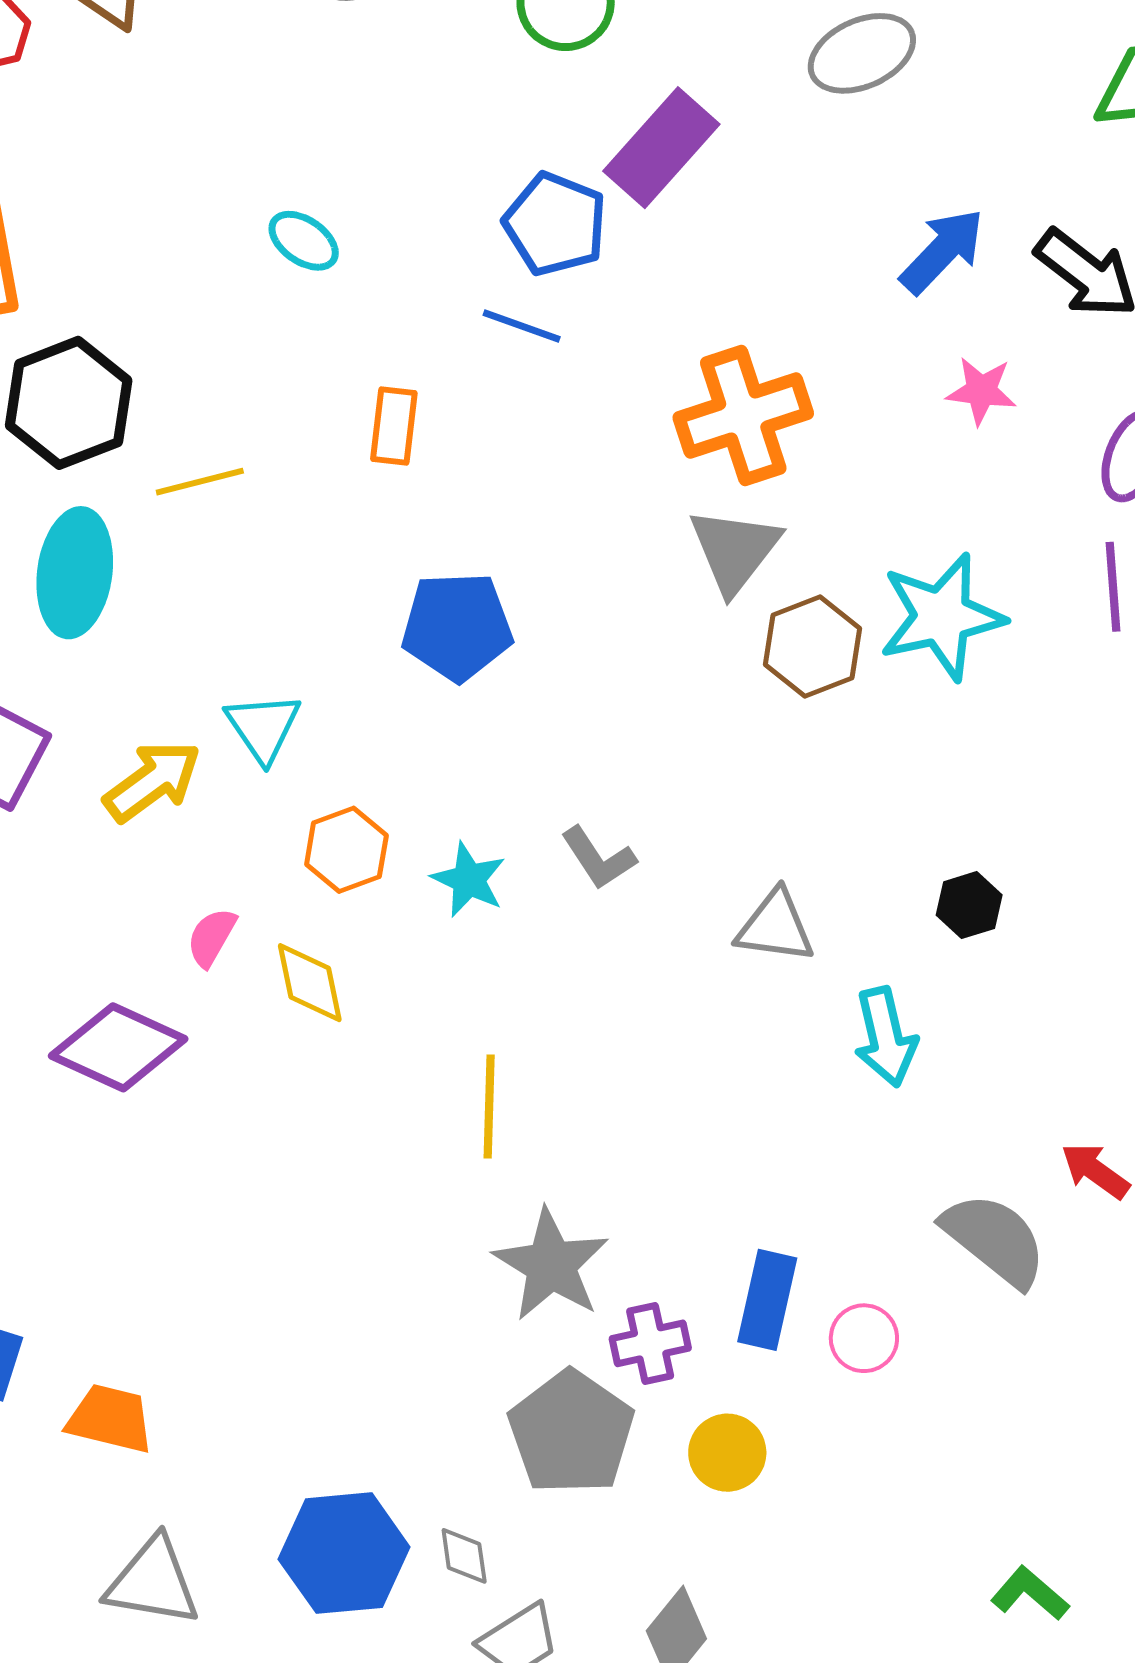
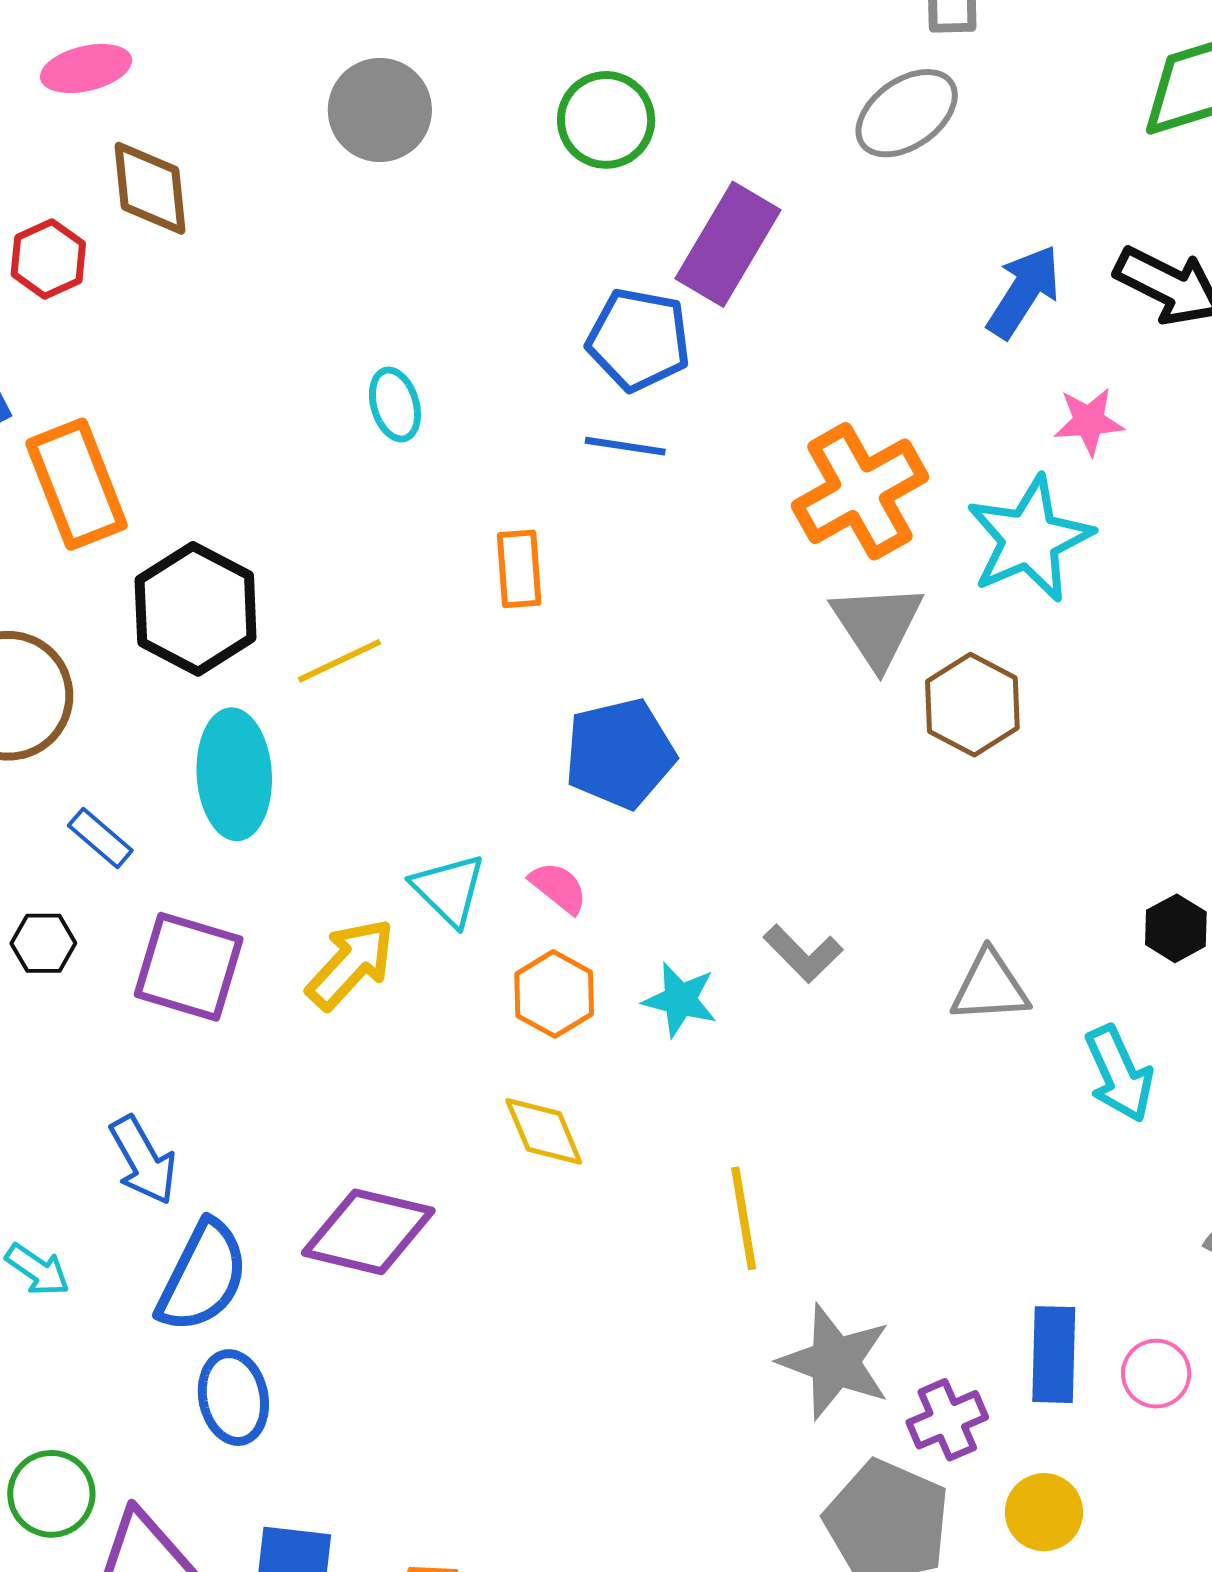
cyan ellipse: (304, 241) -> (395, 405), turned 50
cyan star: (942, 617) -> (1030, 539), moved
pink semicircle: (211, 937) -> (558, 887), moved, turned 110

